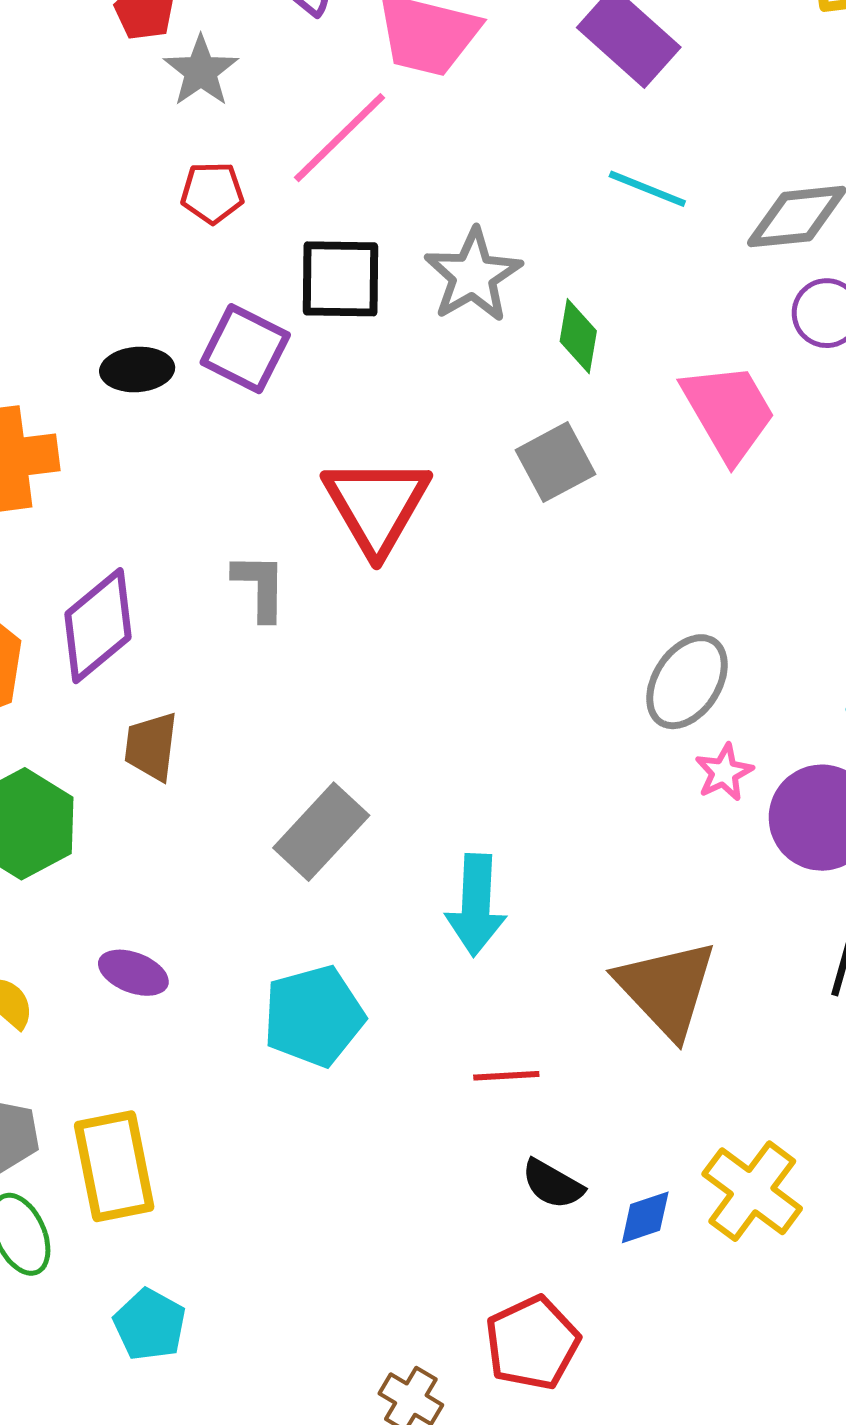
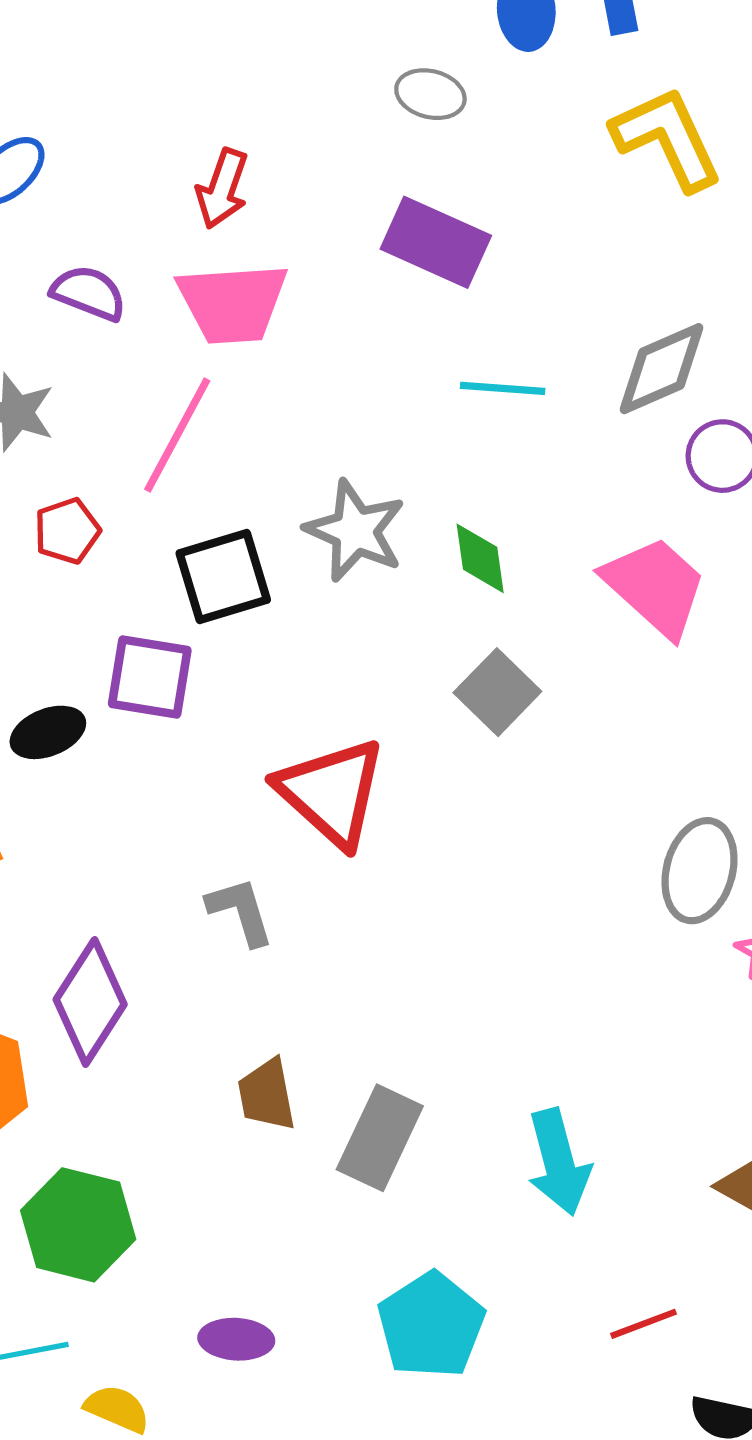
brown trapezoid: (151, 746) -> (267, 1095), moved

